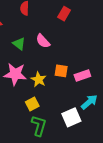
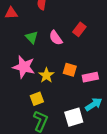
red rectangle: (64, 14) -> (79, 29), moved

